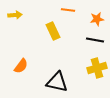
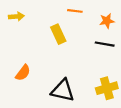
yellow cross: (97, 68) -> (107, 88), moved

